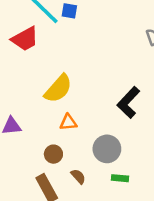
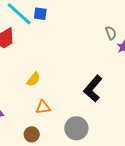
yellow semicircle: (58, 89) -> (33, 79), size x0.6

